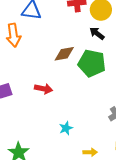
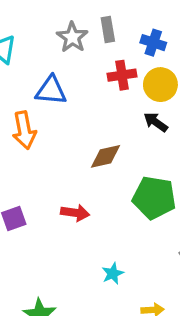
green pentagon: (92, 63) -> (154, 198), moved

